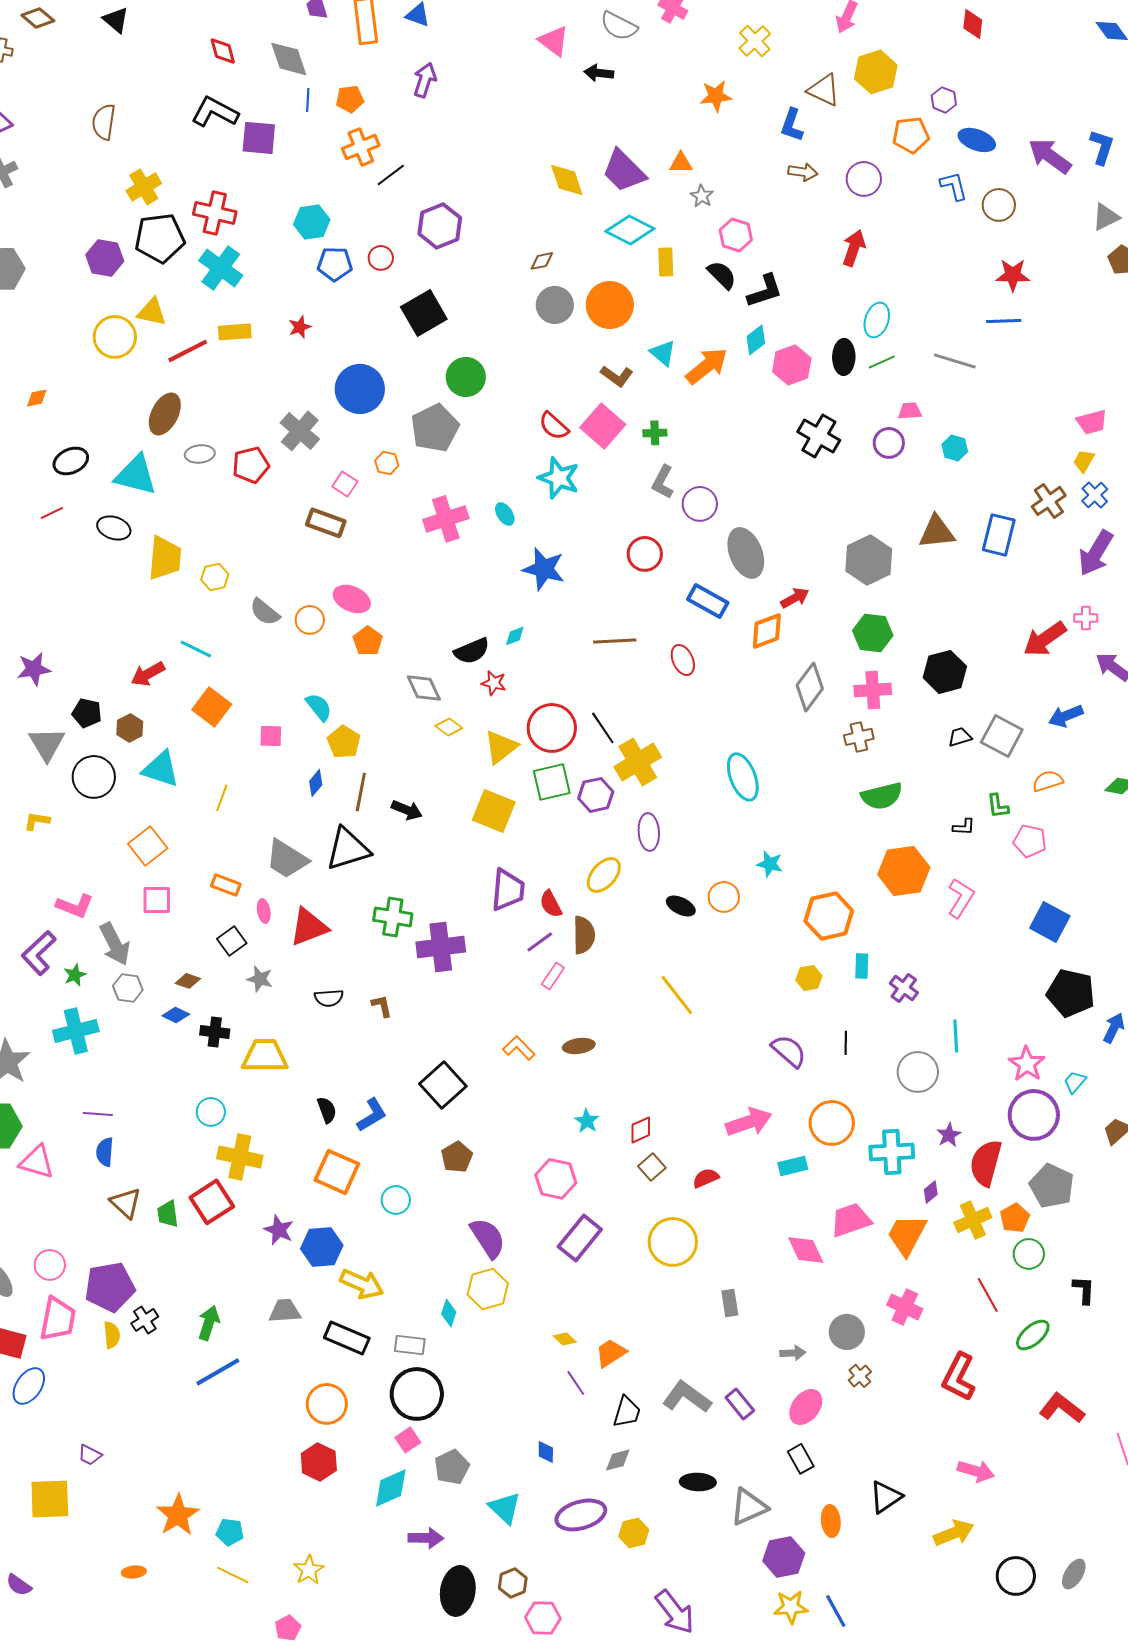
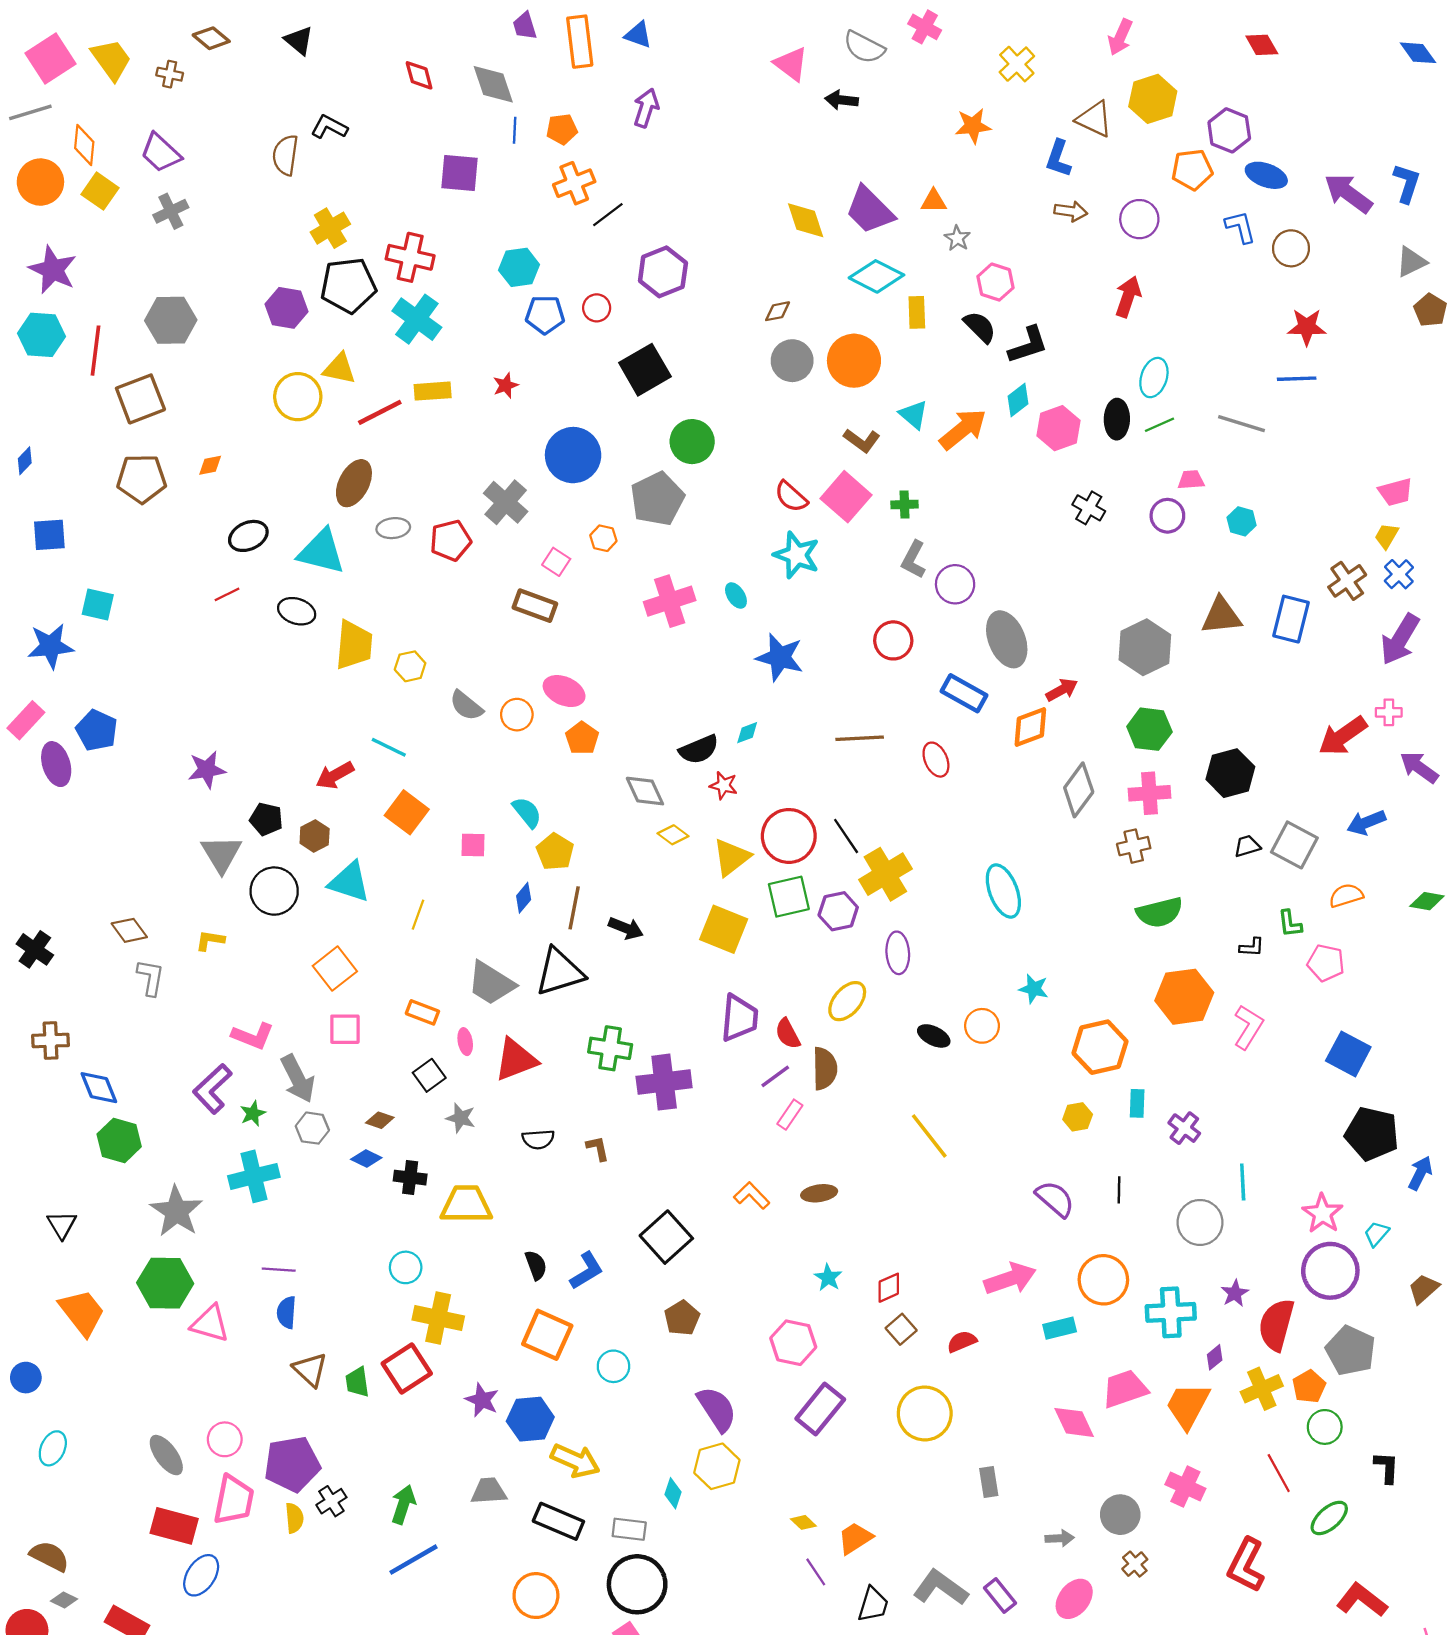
red diamond: (973, 24) -> (1262, 45), turned -36
purple hexagon: (944, 100) -> (1229, 130), size x1.5
black L-shape: (215, 112) -> (329, 127), moved, size x0.7
black cross: (819, 436) -> (1089, 508), size x0.7

